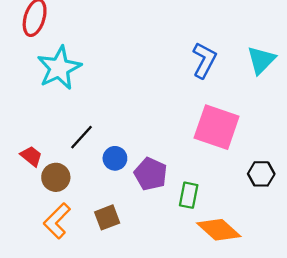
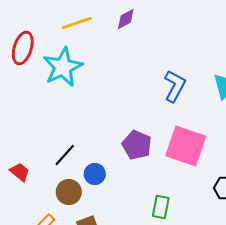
cyan star: (59, 68) -> (63, 67), moved
purple pentagon: (151, 174) -> (137, 145), moved
brown circle: (56, 177) -> (69, 192), moved

